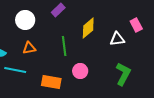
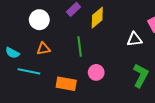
yellow diamond: (88, 28) -> (97, 18), moved

